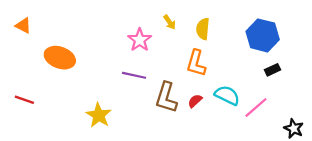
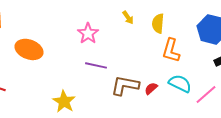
pink star: (140, 40) -> (88, 33), moved
orange L-shape: (196, 63) -> (171, 50), moved
brown L-shape: (166, 98) -> (125, 85), turned 84

